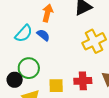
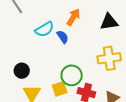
green circle: (29, 68) -> (72, 75), moved
yellow square: (56, 86) -> (60, 89), turned -35

